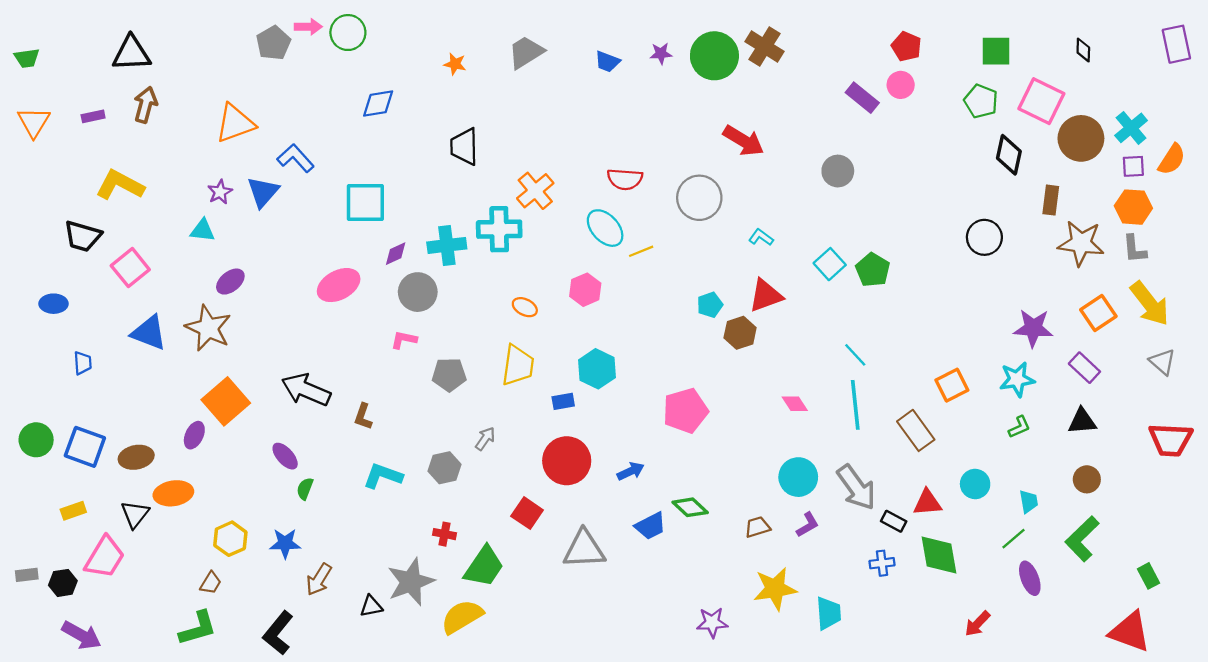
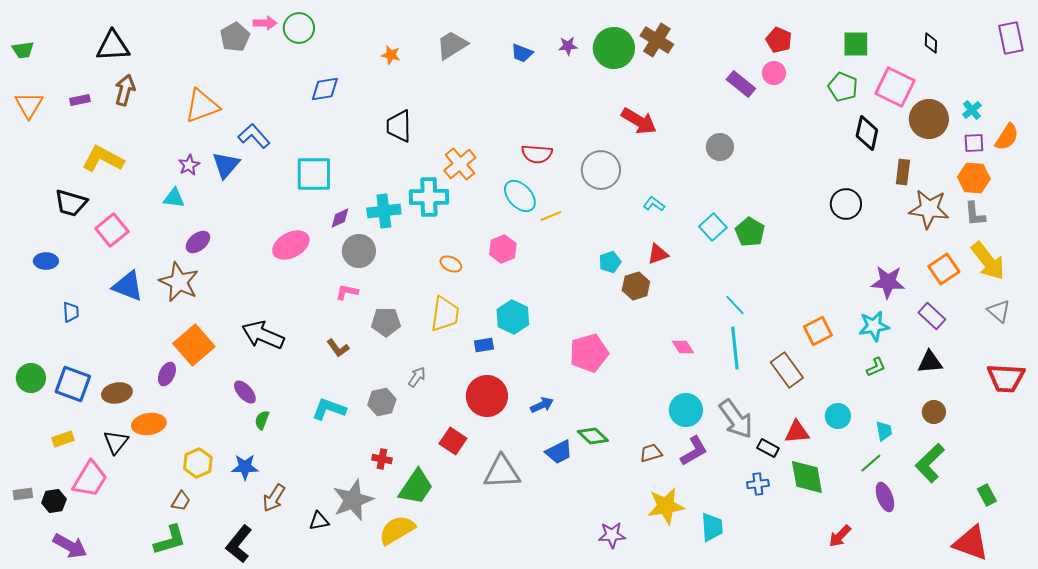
cyan cross: (1131, 128) -> (972, 110), size x0.7
red triangle: (766, 296) -> (658, 254), size x0.7
brown L-shape: (363, 417) -> (338, 348), moved, turned -55
purple L-shape: (808, 525) -> (694, 451), size x1.4

